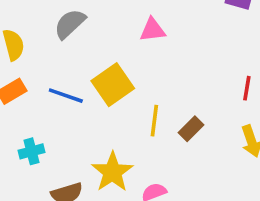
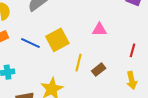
pink triangle: (153, 30) -> (99, 30), moved

